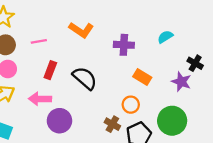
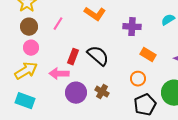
pink line: (39, 41) -> (58, 24), turned -48
red rectangle: (50, 70) -> (73, 57), moved
brown cross: (112, 124) -> (102, 92), moved

